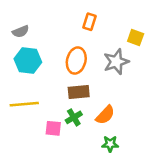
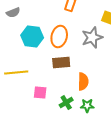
cyan hexagon: (28, 61) -> (32, 37), moved
orange semicircle: (105, 115) -> (83, 82), turned -42
green cross: (74, 117) -> (66, 103), moved

